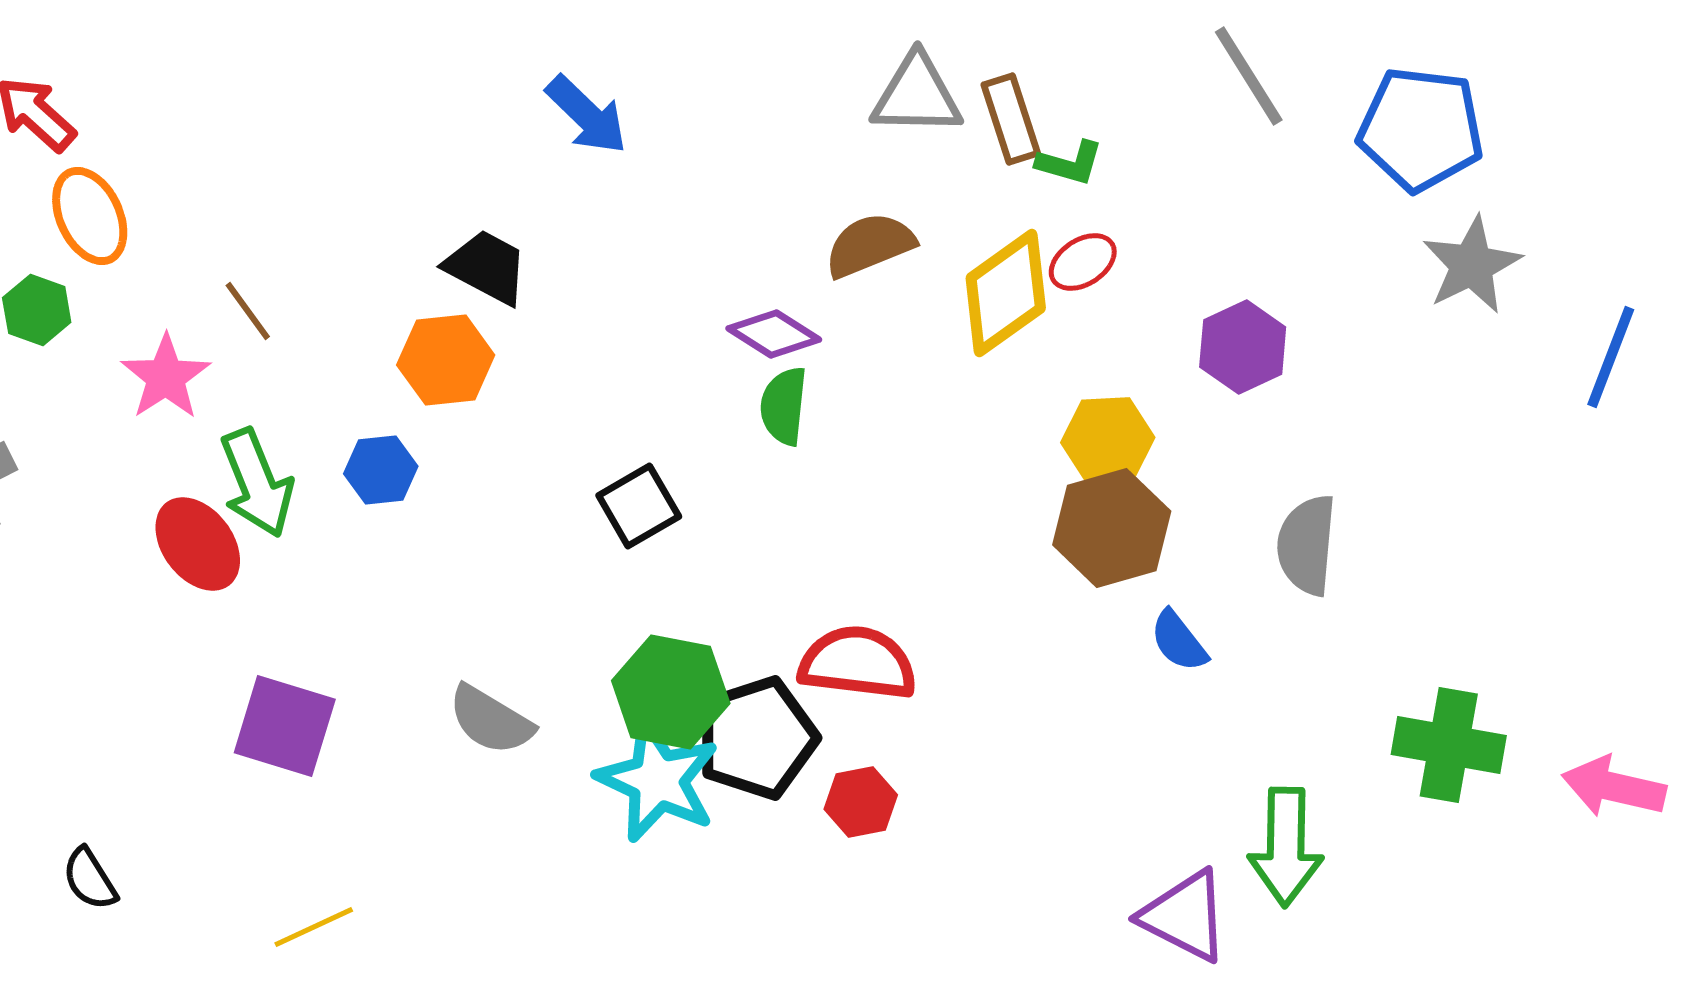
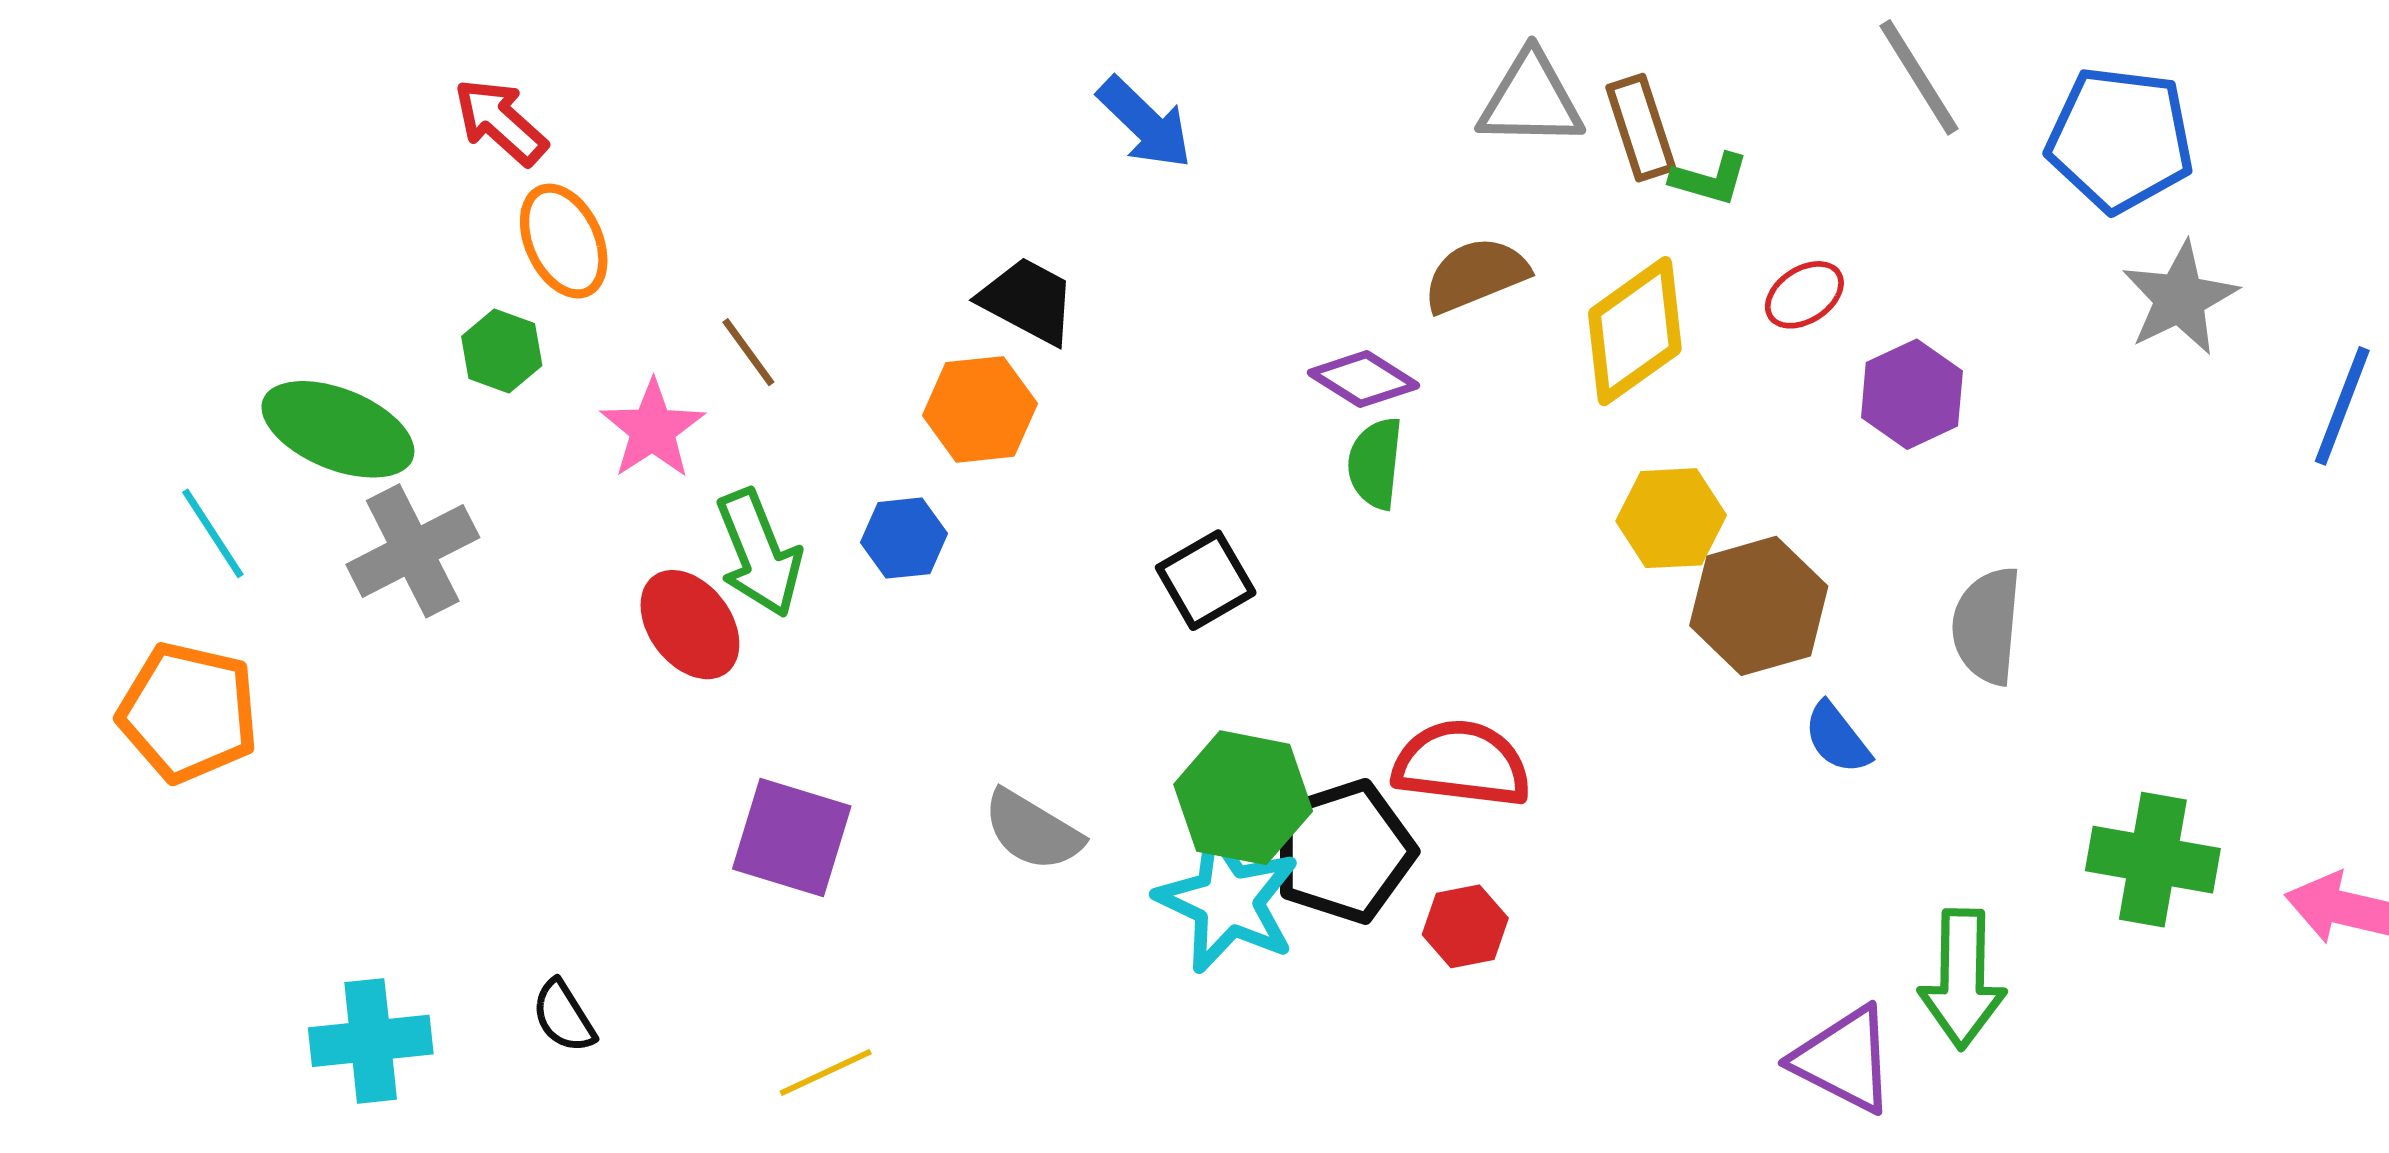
red ellipse: (1083, 262) -> (1804, 295), moved
yellow hexagon: (1108, 440) -> (1671, 518), moved

